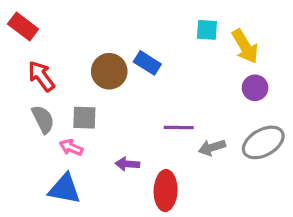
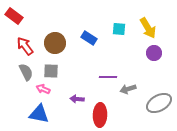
cyan square: (207, 30) -> (119, 29), moved
brown circle: (109, 71) -> (55, 43), moved
gray ellipse: (263, 142) -> (159, 103), moved

